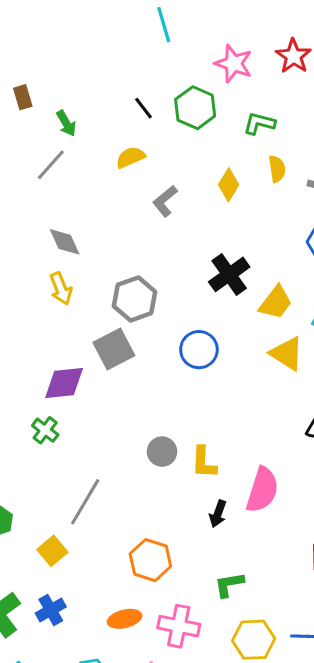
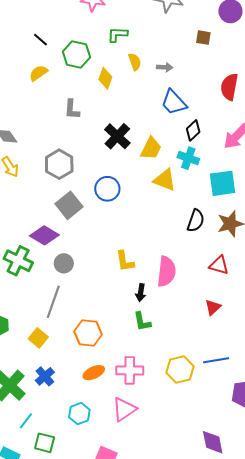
green hexagon: (195, 108) -> (76, 54), moved
gray L-shape: (165, 201) -> (72, 109), moved, turned -35
gray square: (114, 349) -> (69, 205), moved
purple diamond: (64, 383) -> (44, 235), moved, turned 48
green cross: (45, 430) -> (18, 261), size x1.6
gray circle: (162, 452) -> (64, 263), moved
orange hexagon: (150, 560) -> (88, 333), moved
green L-shape: (229, 585) -> (142, 322), moved, turned -80

